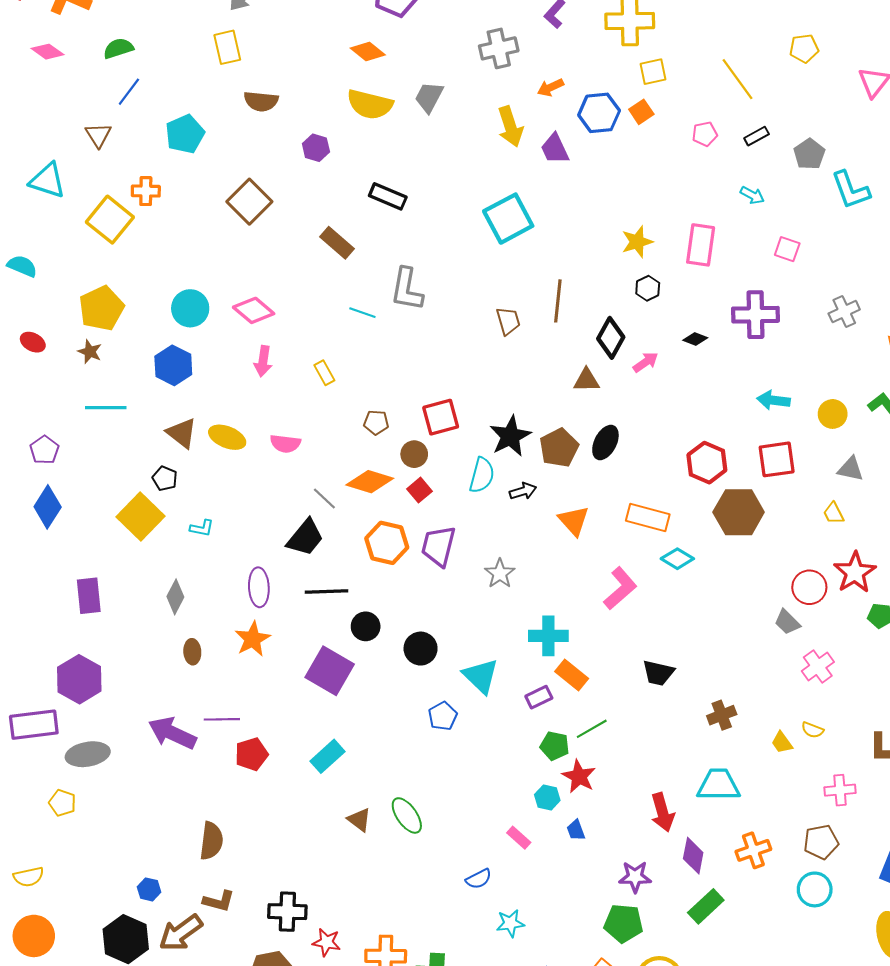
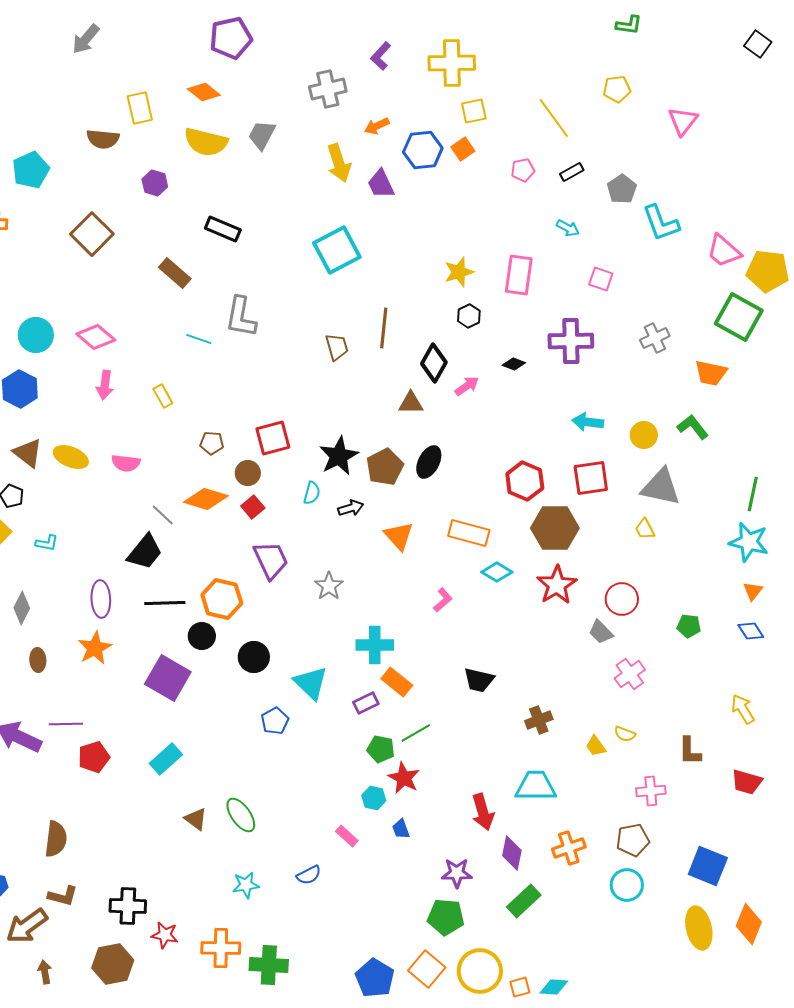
yellow rectangle: (227, 47) -> (140, 108), moved
gray triangle: (851, 469) -> (661, 487), size x1.6
cyan semicircle: (482, 475) -> (312, 493), size x0.7
orange hexagon: (387, 543) -> (222, 599), moved
purple trapezoid: (438, 546) -> (271, 560), turned 141
red star: (855, 572) -> (557, 585), moved
pink L-shape: (620, 588) -> (443, 600), size x0.6
cyan star: (510, 923) -> (246, 885), moved

